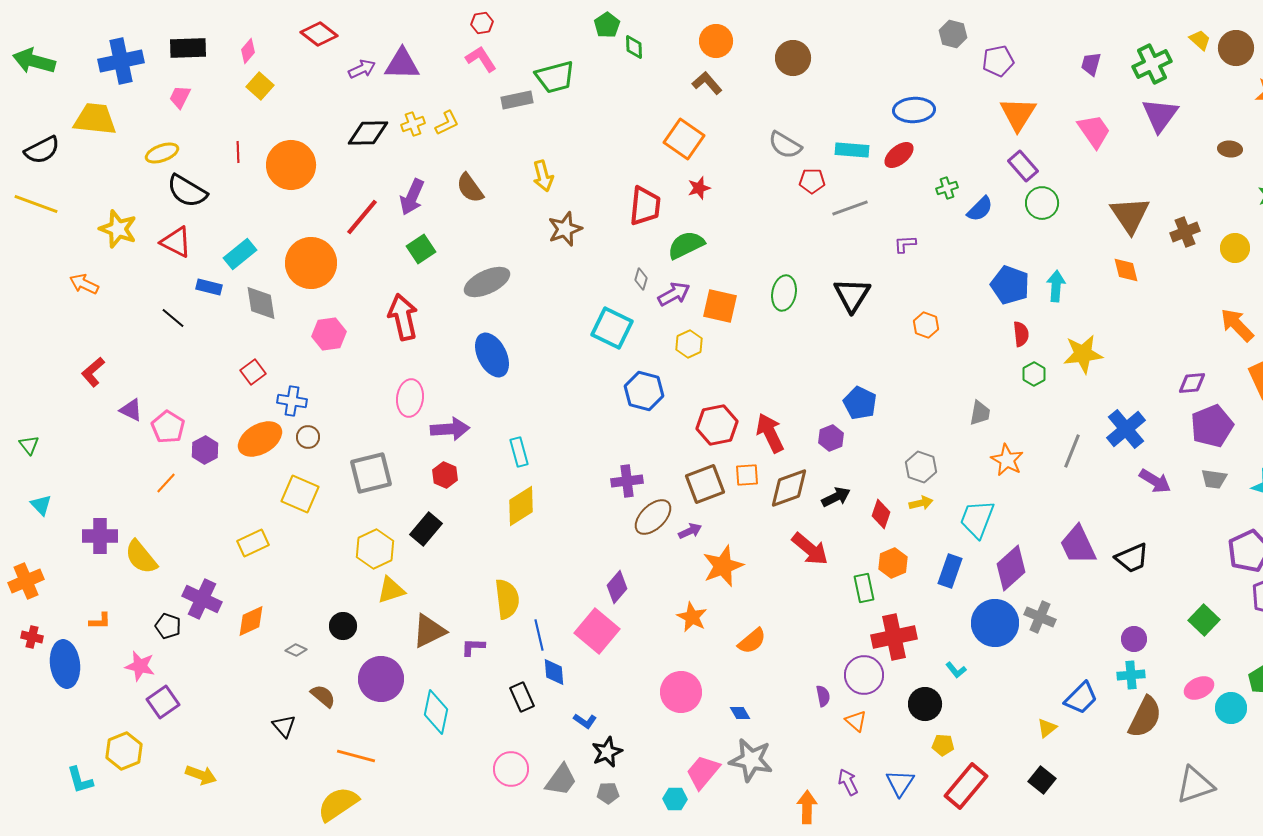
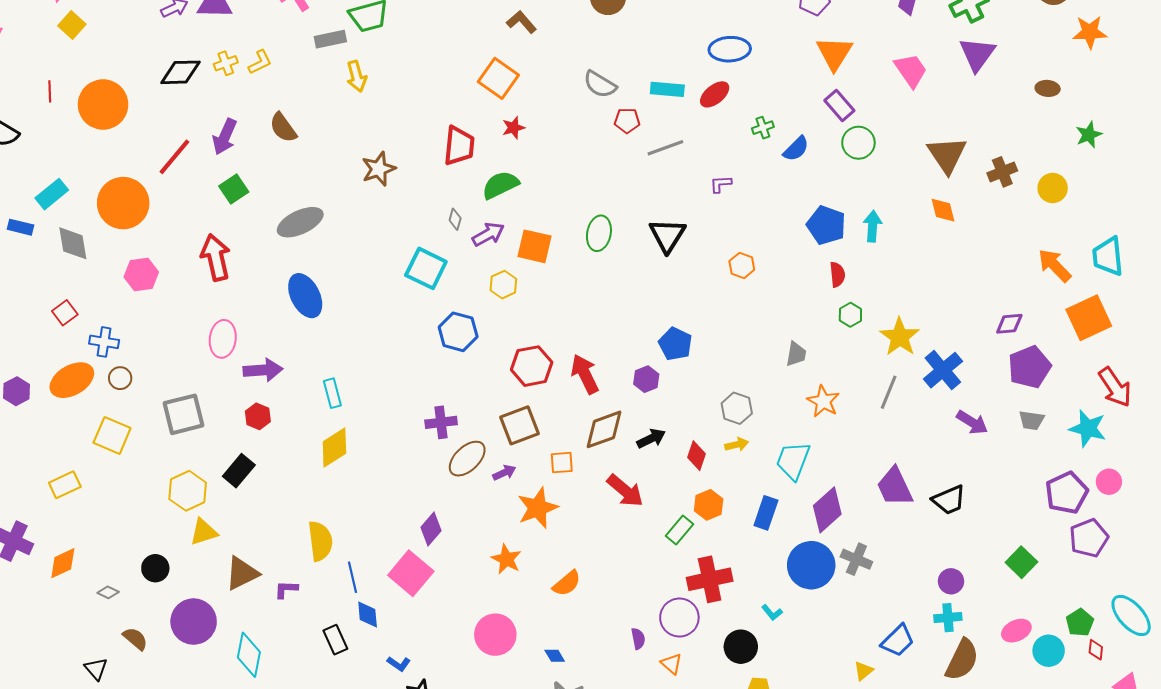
yellow arrow: (543, 176) -> (357, 76), moved
yellow star: (1083, 354) -> (900, 337), moved, turned -30
orange square: (747, 475) -> (562, 463), moved
green rectangle: (864, 588) -> (679, 530), turned 52

